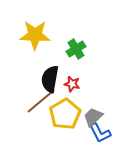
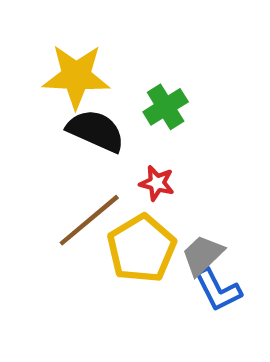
black semicircle: (50, 79) -> (96, 131), moved, turned 104

